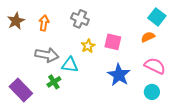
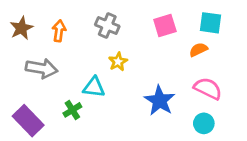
cyan square: (157, 17) -> (211, 23), turned -30
pink square: (113, 42) -> (165, 25), moved, turned -30
gray arrow: (47, 55) -> (42, 68), moved

